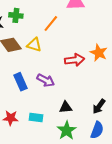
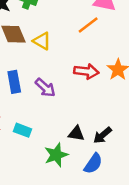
orange line: (51, 24) -> (88, 25), moved
black triangle: (66, 107) -> (76, 134), moved

